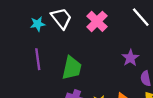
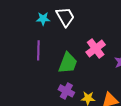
pink cross: (97, 21) -> (96, 48), moved

